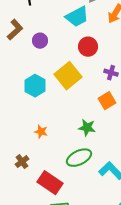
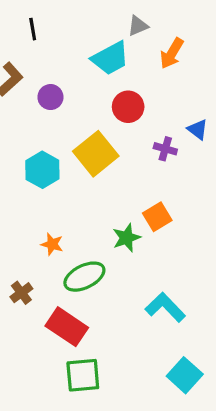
orange square: (107, 101) -> (157, 217), moved
green star: (87, 128) -> (126, 238), turned -30
green ellipse: (79, 158) -> (84, 277), moved

